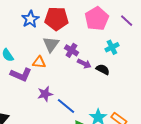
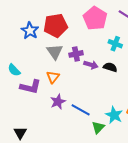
cyan cross: (112, 47) -> (115, 44), turned -32
purple cross: (71, 50) -> (76, 54), turned -32
orange triangle: (39, 62) -> (53, 77), moved, turned -48

